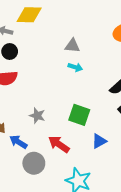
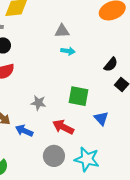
blue triangle: (99, 141) -> (101, 118), turned -35
gray circle: (34, 163) -> (54, 156), moved

